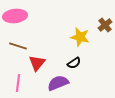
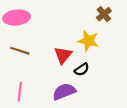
brown cross: (105, 25) -> (104, 14), moved
red triangle: (37, 63) -> (63, 55), moved

